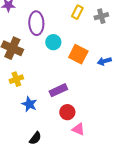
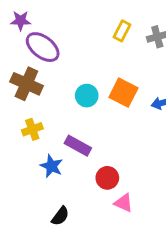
purple ellipse: (36, 23) -> (43, 47), moved, turned -50
cyan circle: (53, 42) -> (87, 96), moved
purple rectangle: (58, 90) -> (78, 146), moved, turned 54

